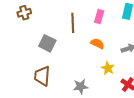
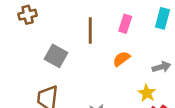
orange semicircle: (97, 44) -> (121, 59), turned -64
yellow star: (108, 68) -> (147, 93), moved

